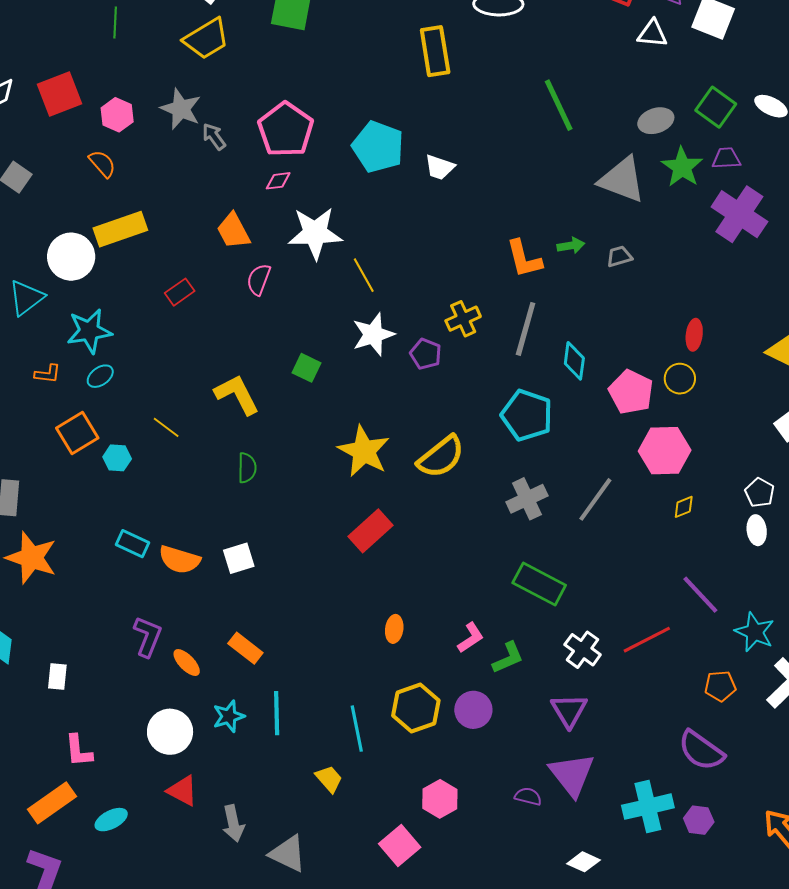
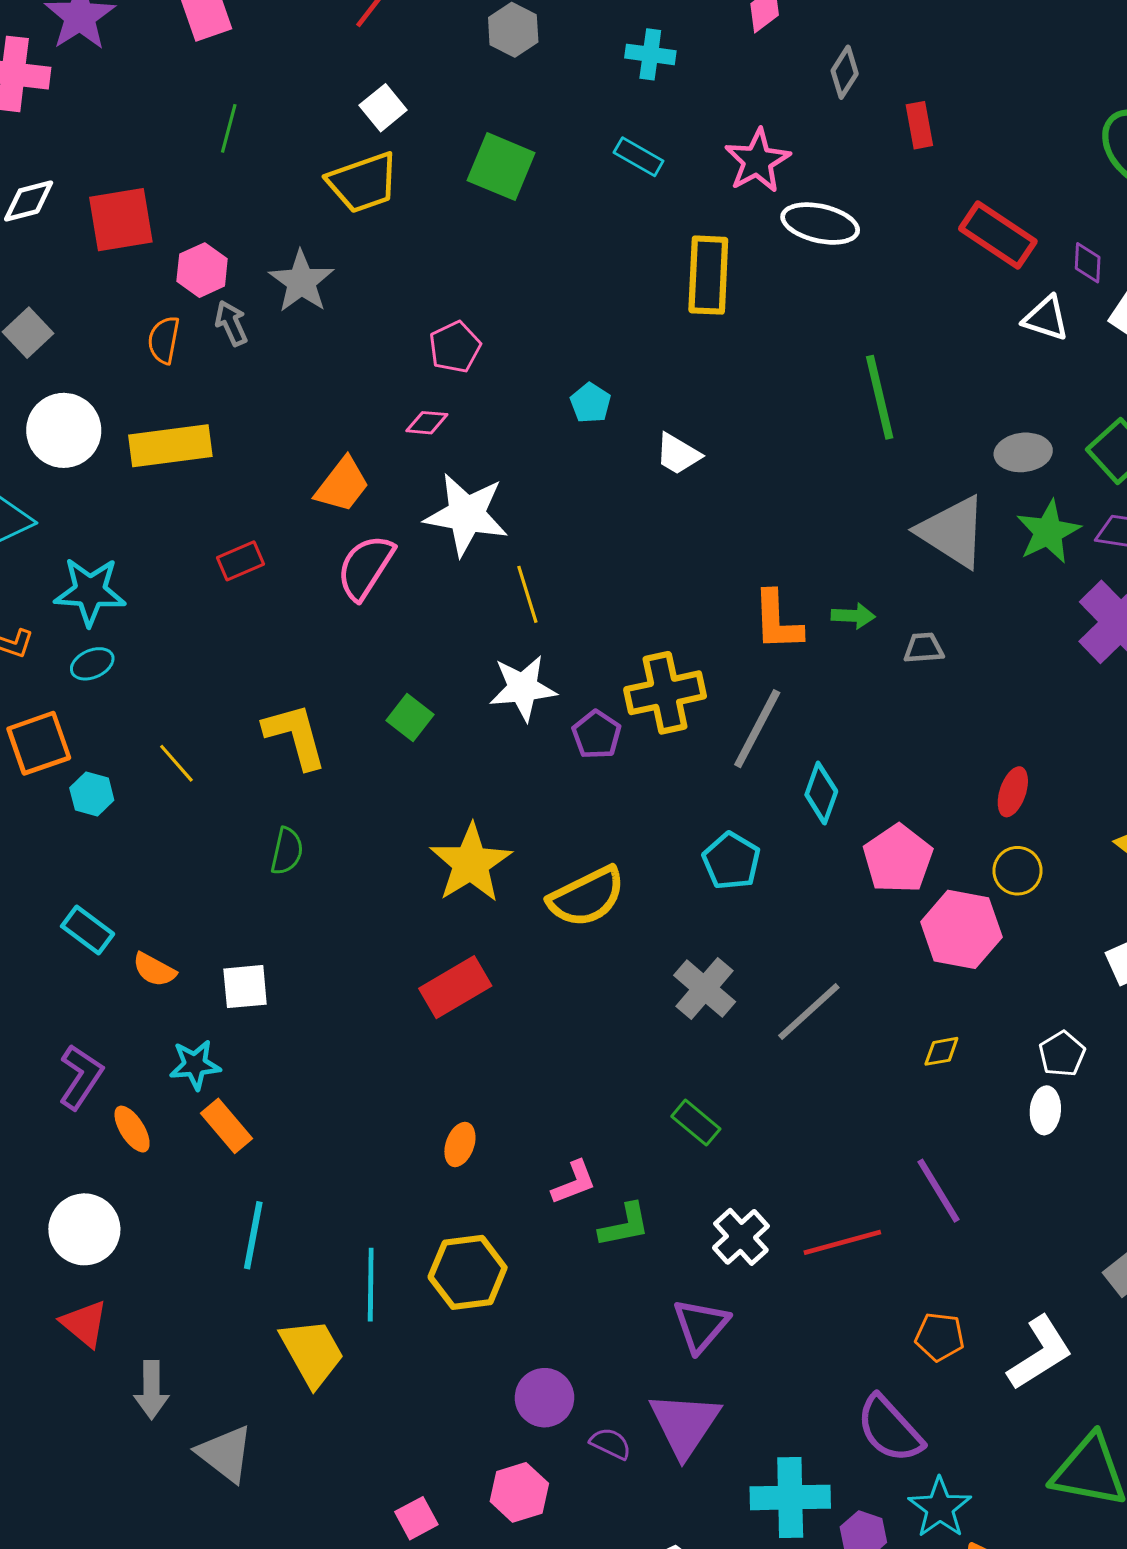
pink pentagon: (286, 130) -> (455, 347), size x0.6
gray arrow: (214, 136) -> (231, 323), moved
cyan pentagon: (378, 147) -> (590, 403), size x0.5
orange semicircle: (102, 164) -> (164, 340), turned -140
orange trapezoid: (233, 231) -> (342, 485), turned -126
white circle: (71, 257) -> (64, 430), moved
pink semicircle: (259, 279) -> (365, 567), size x1.4
yellow cross: (463, 319) -> (665, 693), size x1.4
yellow circle: (680, 379) -> (1018, 871), moved
cyan pentagon: (527, 415) -> (731, 861), size x0.7
pink hexagon: (665, 451) -> (961, 929), moved
gray cross: (527, 499) -> (705, 989), turned -36
orange semicircle: (179, 560) -> (154, 970), size x0.7
green rectangle: (539, 584) -> (696, 1123), size x0.6
cyan star: (755, 632) -> (940, 1508), moved
purple circle: (473, 710) -> (544, 1398), moved
cyan star: (229, 716) -> (195, 1065), moved
yellow trapezoid: (329, 779) -> (312, 1353), size x1.6
pink hexagon: (440, 799) -> (519, 1492), moved
pink square: (400, 846) -> (416, 1518), moved, size x0.7

